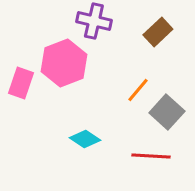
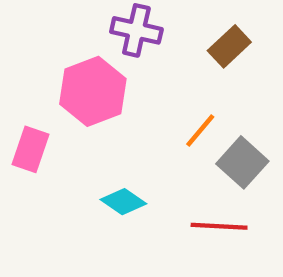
pink rectangle: (21, 83) -> (30, 149), moved

